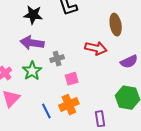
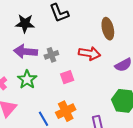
gray cross: (57, 59) -> (51, 55), moved
pink square: (72, 79) -> (67, 77), moved

